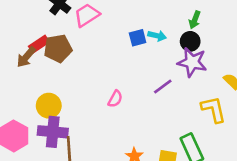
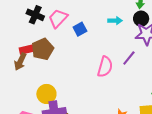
blue square: (138, 38) -> (80, 29), moved
red rectangle: (39, 44) -> (27, 49), turned 35
pink semicircle: (115, 99) -> (105, 67), moved, size x1.5

